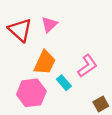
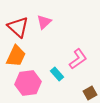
orange trapezoid: (45, 63) -> (16, 56), moved

